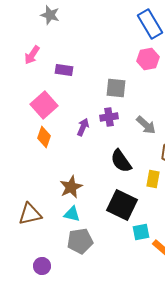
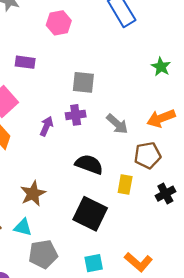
pink hexagon: (148, 59) -> (59, 23), moved
black semicircle: (121, 161) -> (89, 164), turned 145
cyan triangle: (72, 214) -> (23, 227), moved
cyan square: (141, 232) -> (94, 263), moved

